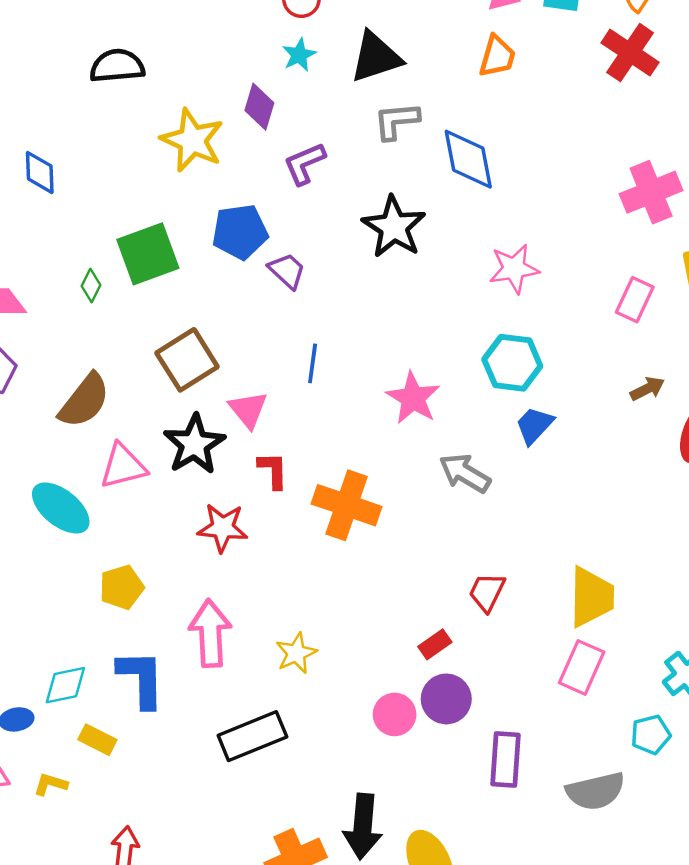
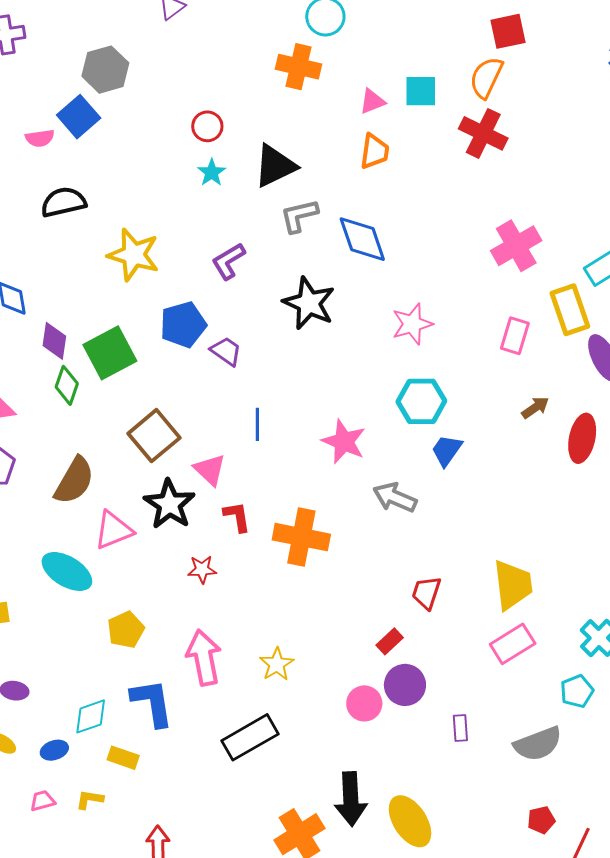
purple diamond: (259, 107) -> (54, 341), moved
green diamond: (91, 285) -> (67, 385), size x1.4
red star: (223, 528) -> (202, 569), size x0.7
pink rectangle: (582, 667) -> (513, 644), turned 42
purple rectangle: (505, 760) -> (460, 728), size x0.6

